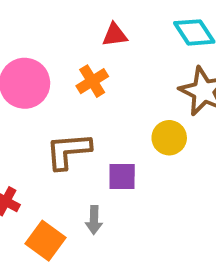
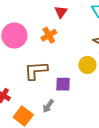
red triangle: (115, 35) -> (61, 12), turned -48
gray arrow: (94, 220) -> (48, 106), turned 32

